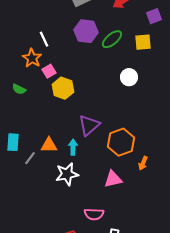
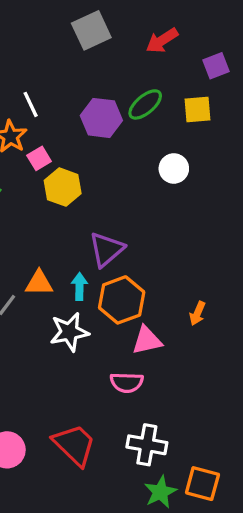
purple hexagon: (86, 31) -> (101, 118), moved
orange hexagon: (121, 142) -> (122, 300), moved
pink semicircle: (94, 214) -> (127, 382), moved

